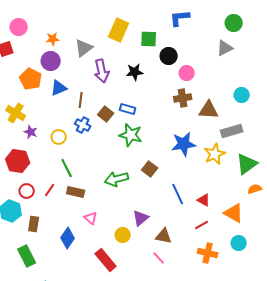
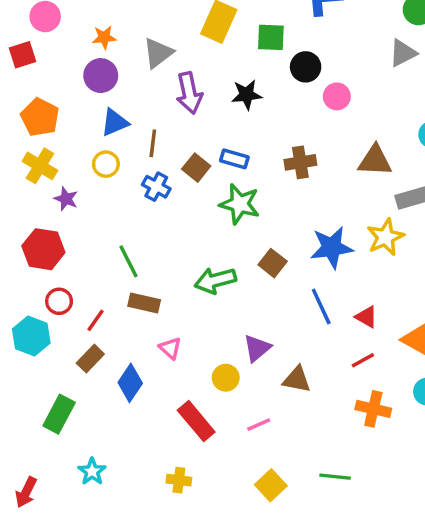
orange pentagon: (31, 79) -> (40, 117), moved
brown cross: (183, 98) -> (300, 162), moved
yellow circle: (59, 137) -> (106, 164), moved
blue star: (184, 144) -> (332, 247), moved
red line: (50, 190) -> (95, 320), moved
brown rectangle: (34, 224) -> (90, 359), moved, turned 35
green rectangle: (27, 256) -> (59, 414), turned 55
pink line: (159, 258) -> (259, 425), moved, turned -72

